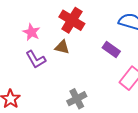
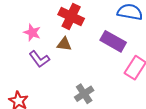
purple rectangle: (111, 49) -> (113, 41), size x1.4

